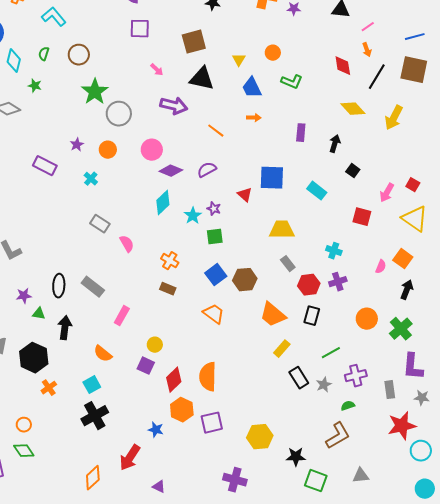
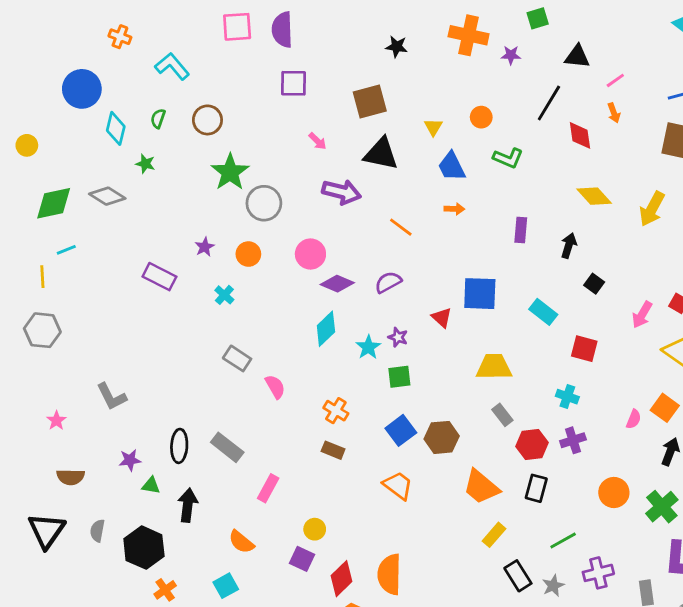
black line: (377, 77) -> (549, 103), moved
red square: (362, 217) -> (584, 349), moved

